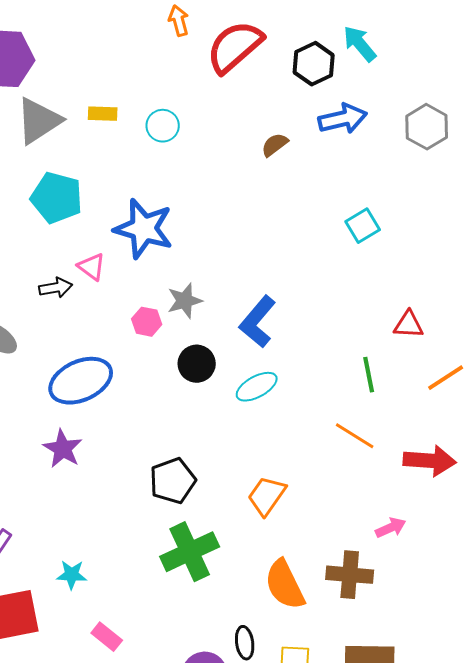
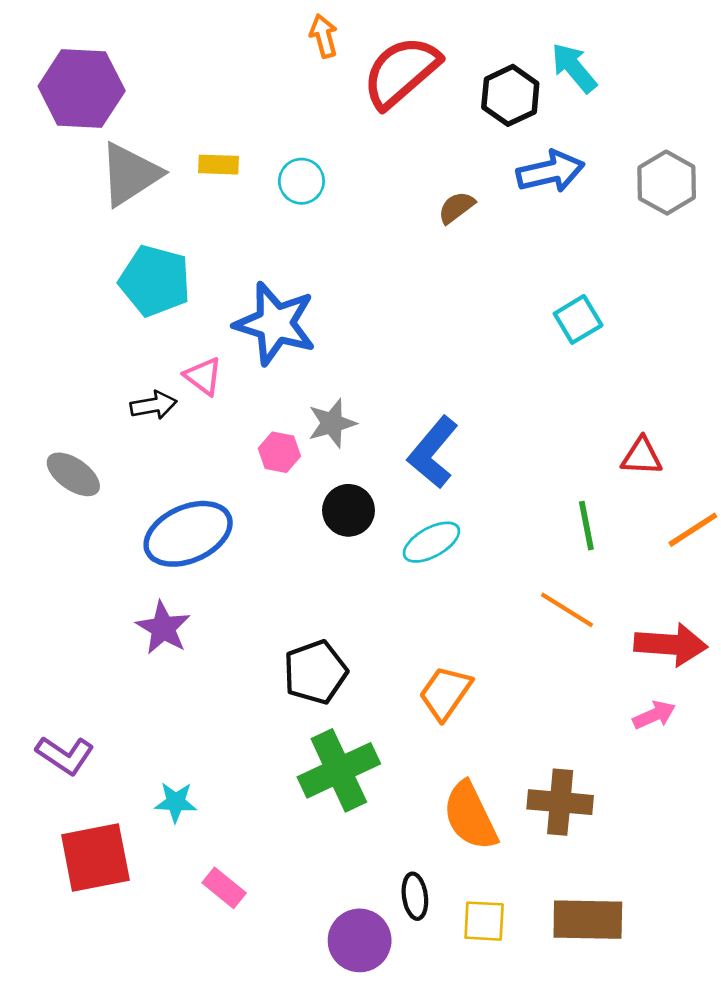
pink arrow: (391, 528) -> (654, 715), moved

